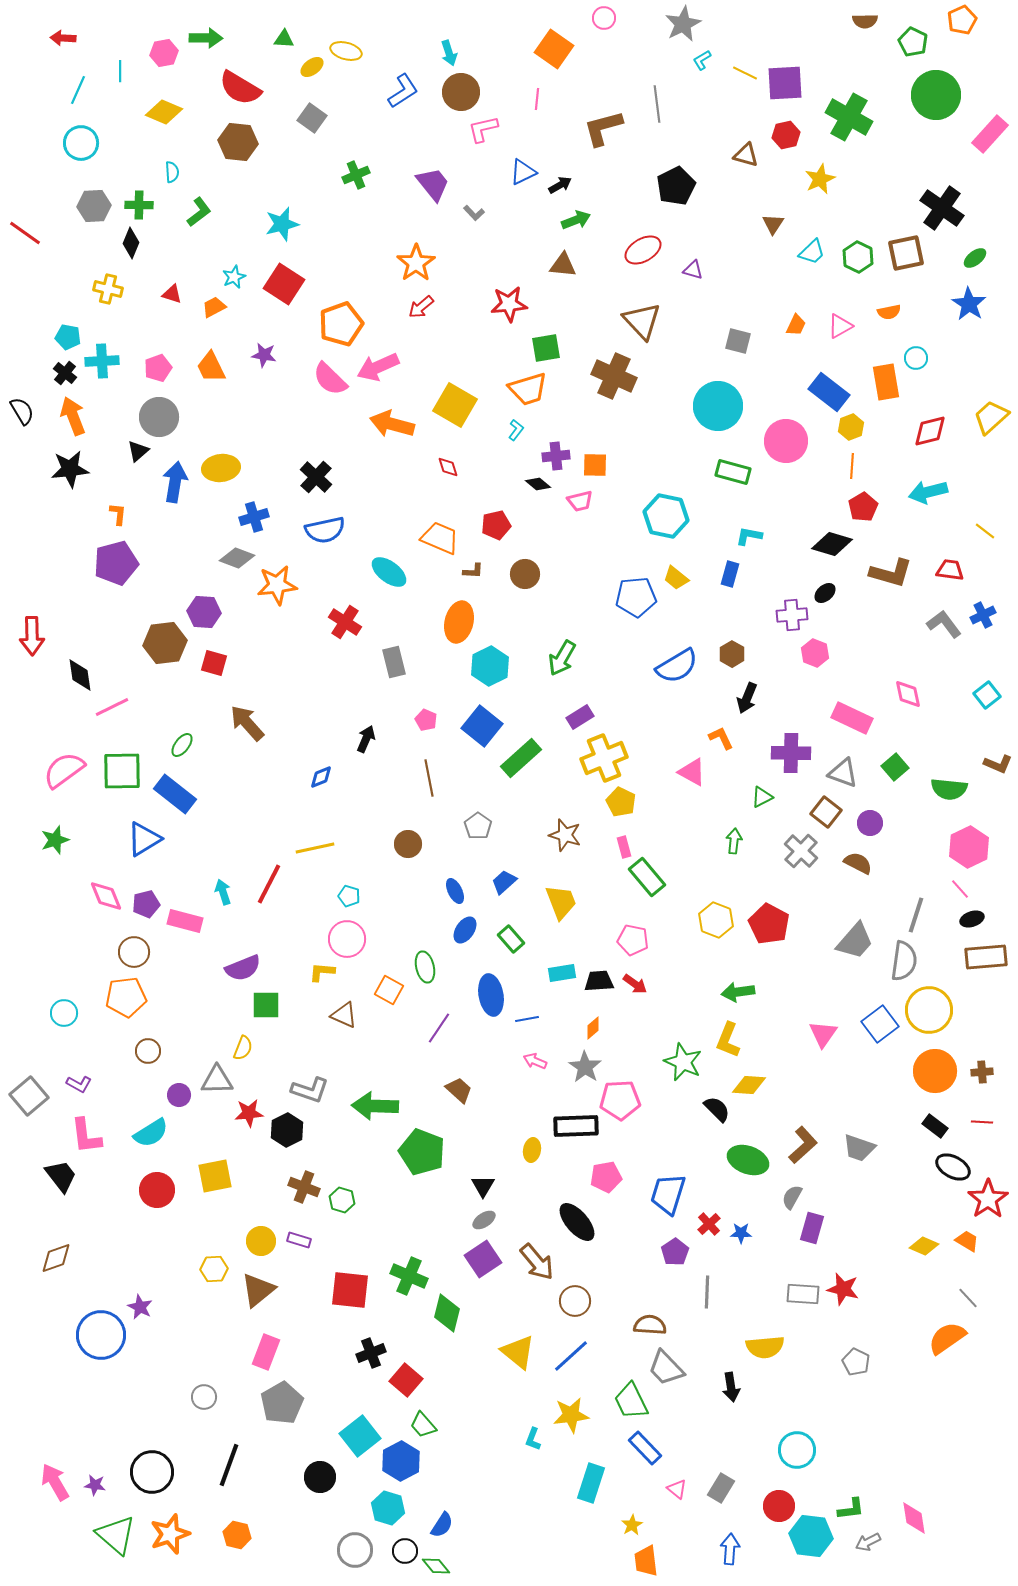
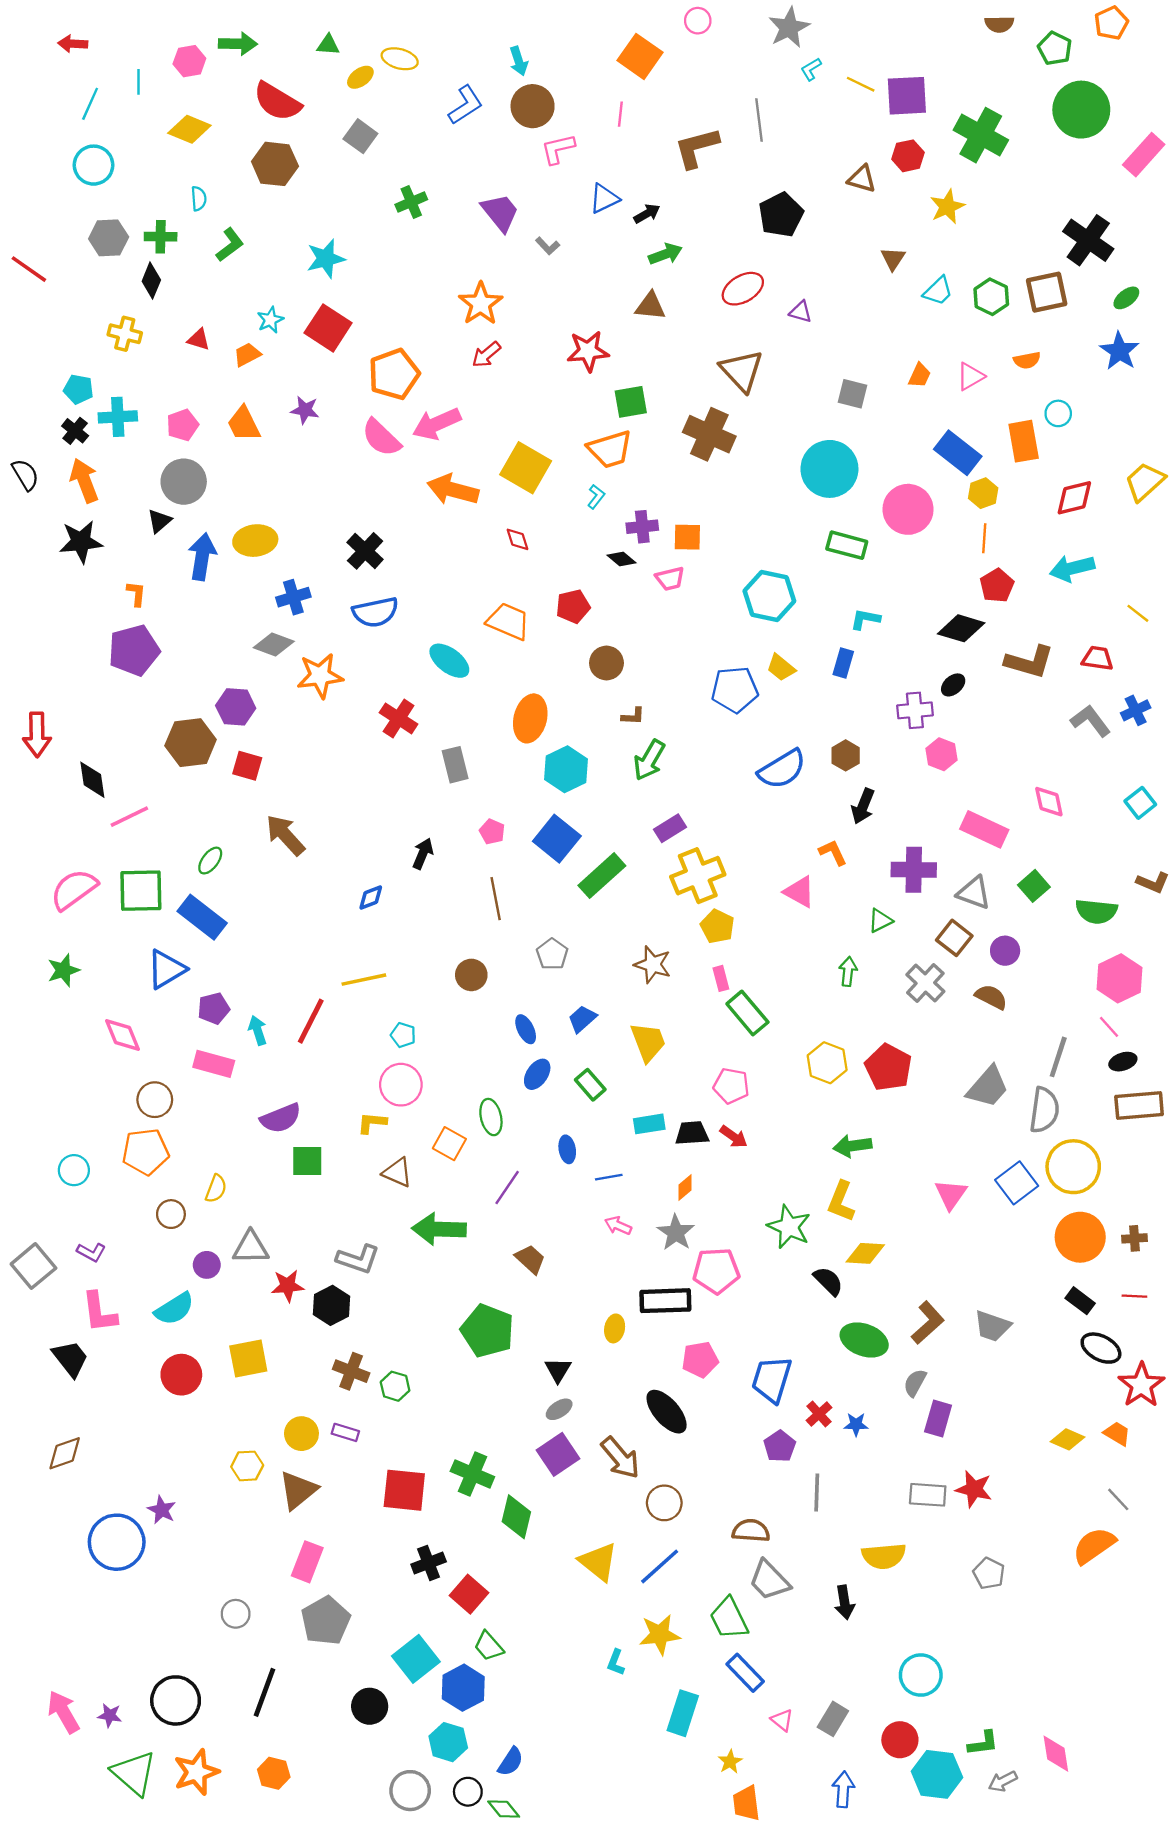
brown L-shape: (473, 571) -> (633, 716), moved
purple pentagon: (146, 904) -> (214, 1008), moved
blue ellipse: (491, 995) -> (567, 1149), size x0.6
yellow semicircle: (243, 1048) -> (216, 1189), moved
green arrow: (375, 1106) -> (439, 1229), moved

